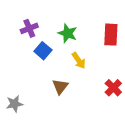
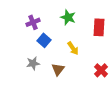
green star: (68, 33) -> (68, 17), moved
gray star: (14, 104) -> (33, 63), moved

